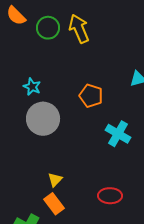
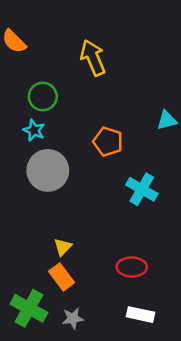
green circle: (48, 28) -> (43, 97), moved

